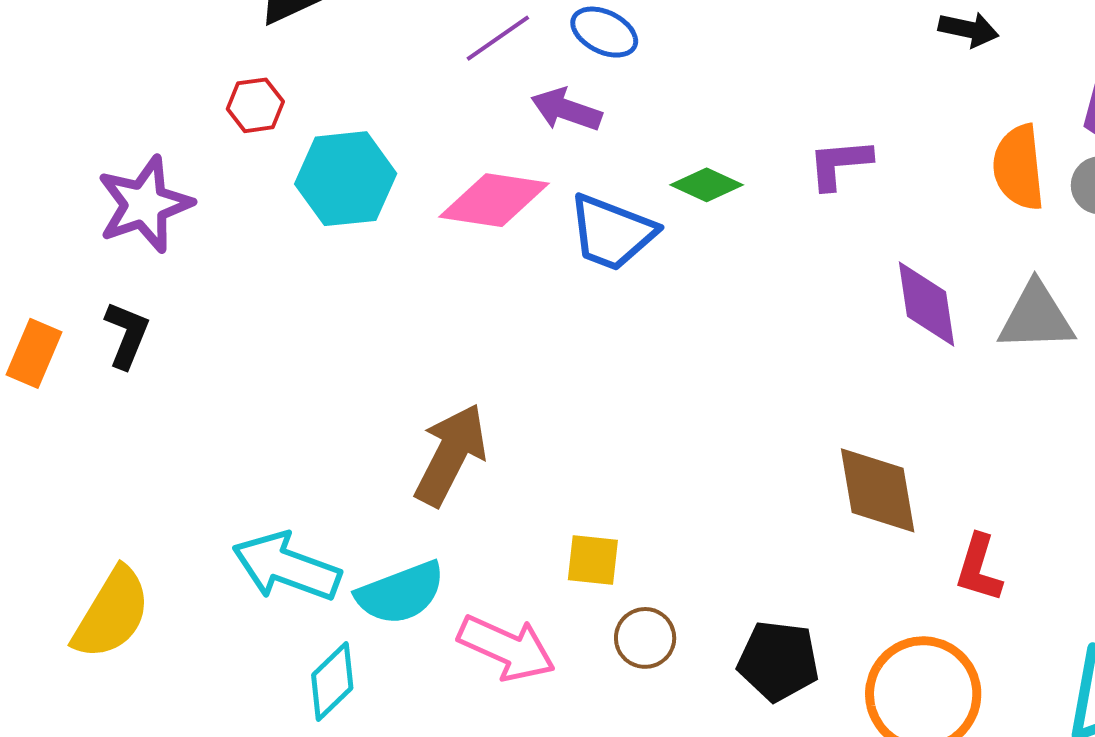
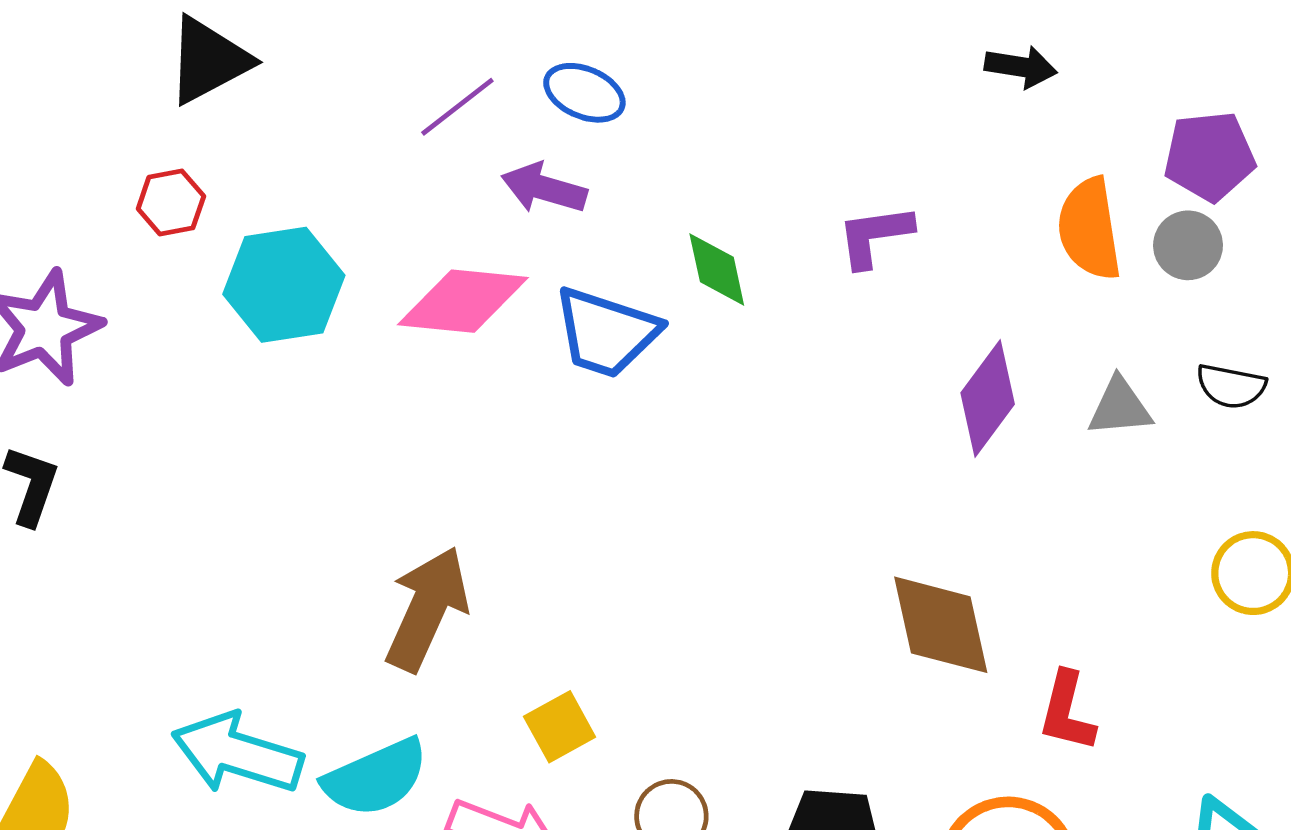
green diamond: (707, 185) -> (717, 270), turned 56
purple diamond: (926, 304) -> (988, 398), turned 48
gray triangle: (1036, 317) -> (1120, 407), size x0.7
yellow square: (593, 560) -> (560, 727), moved, turned -32

